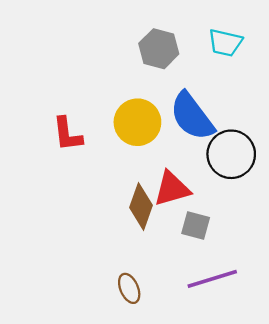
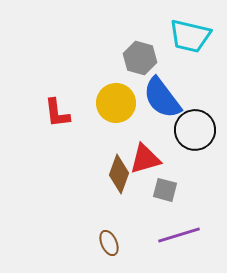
cyan trapezoid: (225, 43) -> (190, 36), size x1.4
gray hexagon: (159, 49) -> (140, 58), moved

